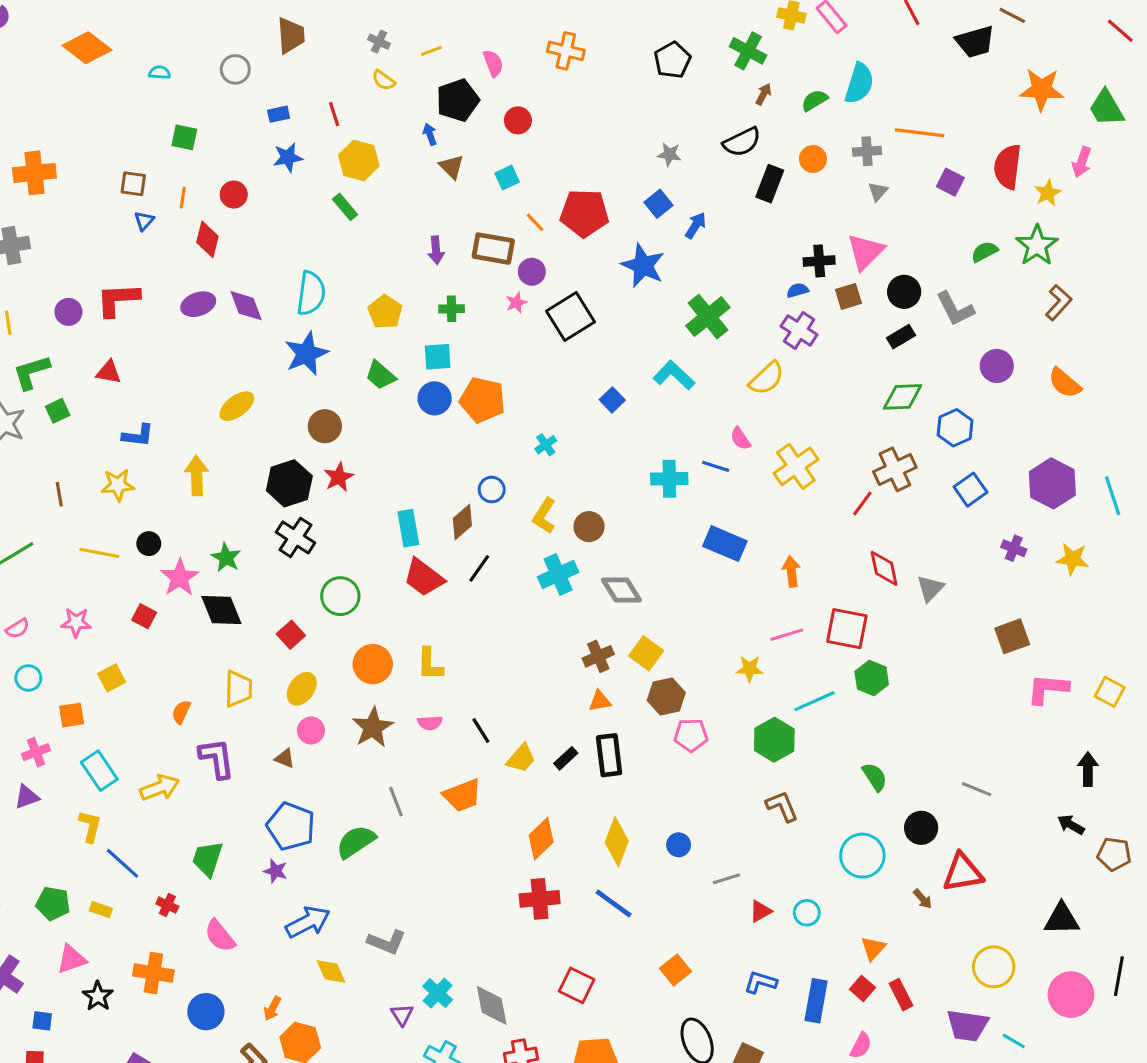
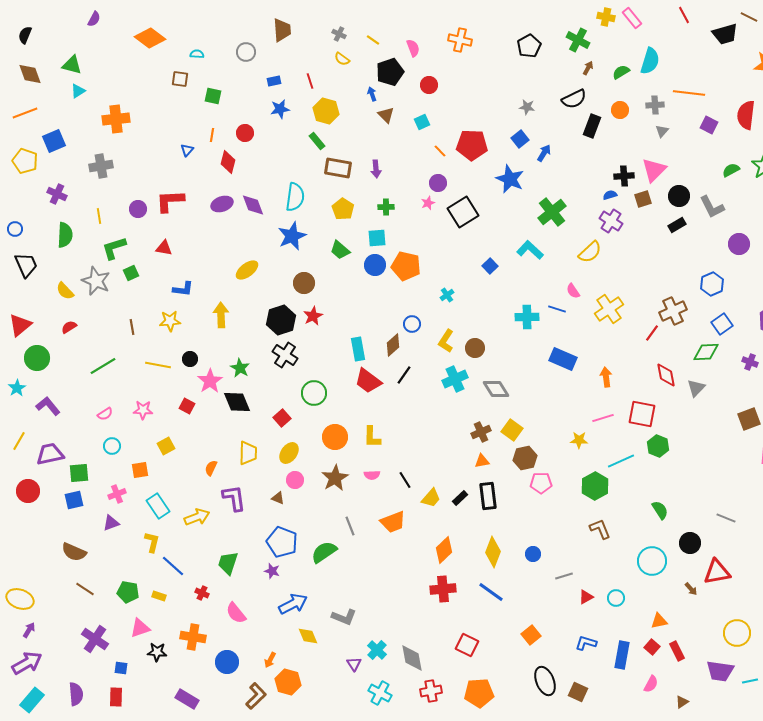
yellow line: (431, 51) -> (373, 40), turned 56
brown square: (133, 184) -> (180, 79), moved
brown rectangle: (493, 249) -> (338, 168), moved
green diamond: (903, 397) -> (706, 352), moved
orange triangle: (873, 948) -> (659, 621), turned 36
black star: (98, 996) -> (157, 652), turned -30
cyan line: (1014, 1041) -> (750, 681), turned -42

